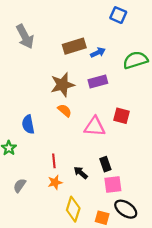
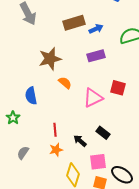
brown star: (62, 85) -> (50, 59), moved
pink triangle: (95, 127) -> (93, 98), turned -30
black rectangle: (105, 164) -> (103, 133), turned -32
pink square: (113, 184) -> (98, 162), moved

